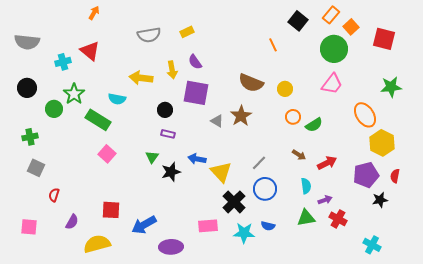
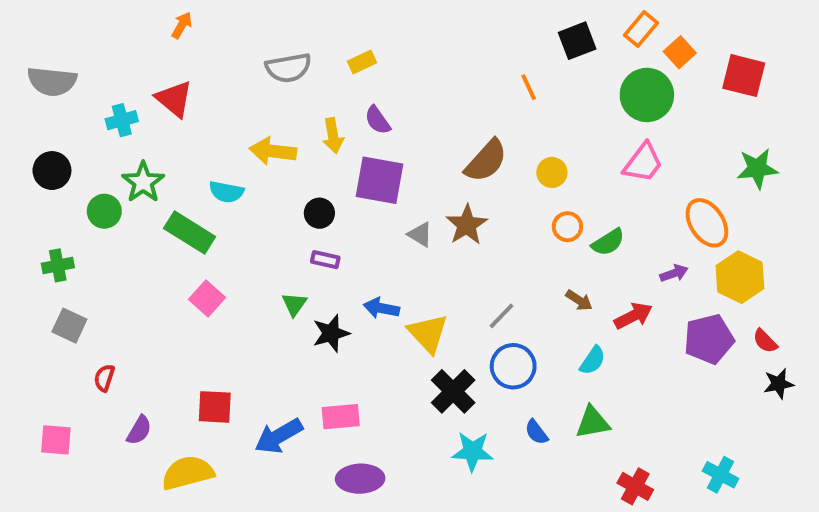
black square: (298, 21) -> (577, 41), turned 30
brown semicircle: (251, 83) -> (486, 161), turned -70
red semicircle: (395, 176) -> (765, 341), turned -56
cyan semicircle: (306, 186) -> (593, 360), turned 42
purple arrow: (325, 200) -> (674, 273), moved
black star: (380, 200) -> (779, 384), moved
red cross: (338, 219) -> (635, 486), moved
pink rectangle: (208, 226) -> (341, 417), moved
blue semicircle: (268, 226) -> (536, 432), moved, turned 40
purple ellipse: (171, 247) -> (360, 479), moved

